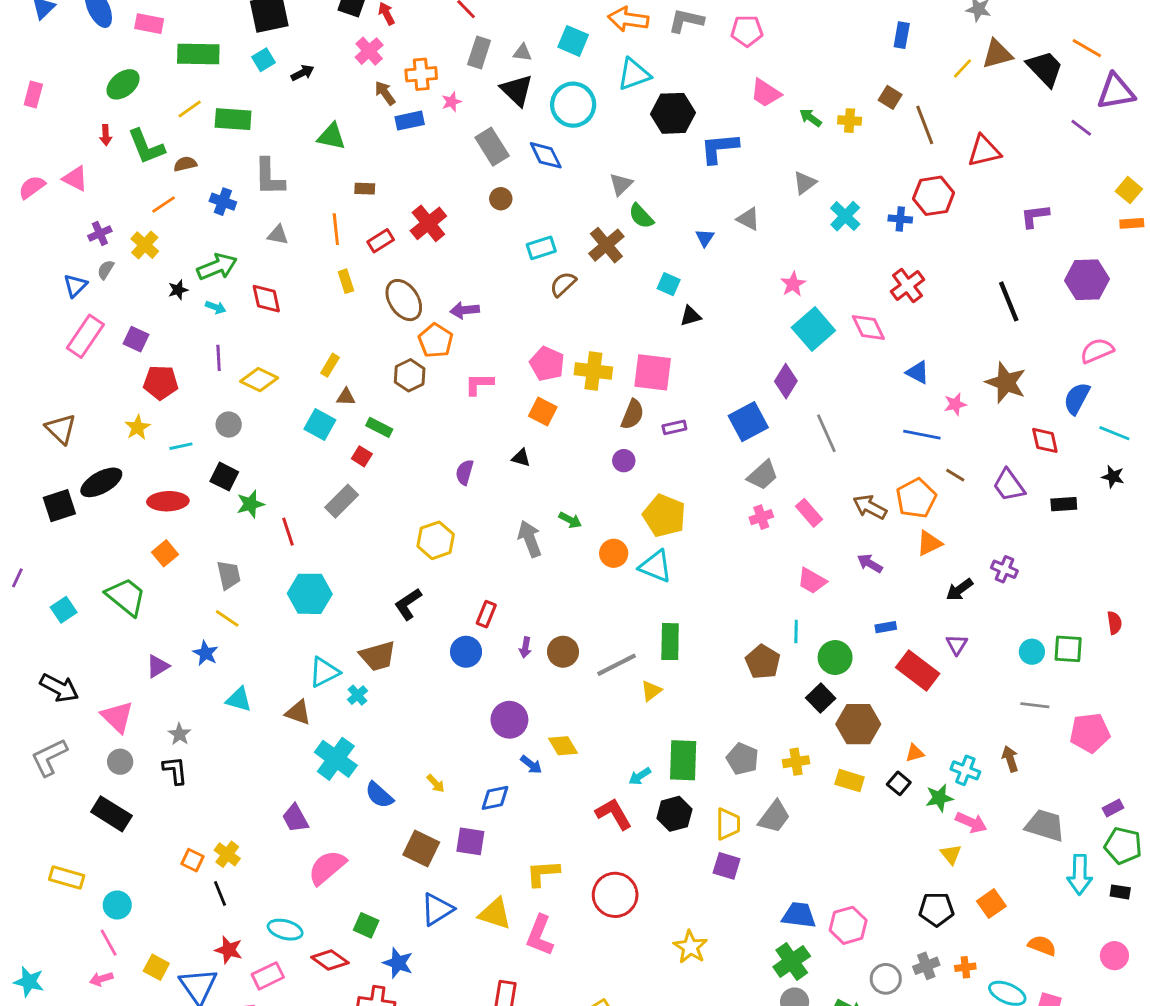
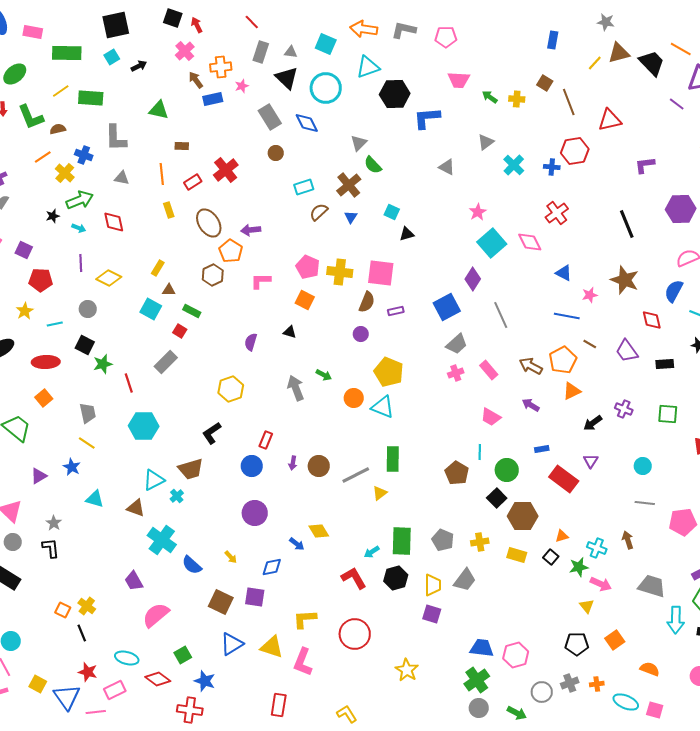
pink trapezoid: (766, 93) -> (459, 80), turned -30
blue triangle: (705, 238) -> (351, 217), moved
yellow cross: (145, 245) -> (65, 173), moved
green square: (1068, 649) -> (668, 414), moved
purple circle: (509, 720) -> (255, 513), moved
green square: (366, 925) -> (183, 655), turned 36

